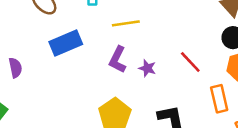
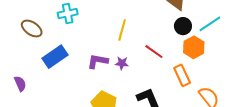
yellow line: (126, 23) -> (122, 30), moved, turned -55
purple L-shape: (118, 60) -> (98, 61), turned 85

